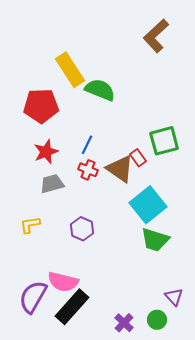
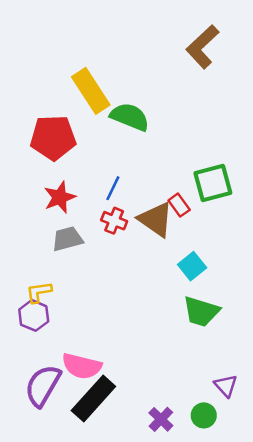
cyan square: (148, 205) -> (192, 266), size x0.6
purple hexagon: (82, 229) -> (34, 315), moved

